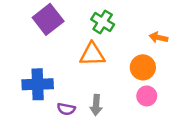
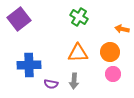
purple square: (48, 19) -> (19, 19), moved
orange triangle: (92, 54) -> (78, 53), moved

